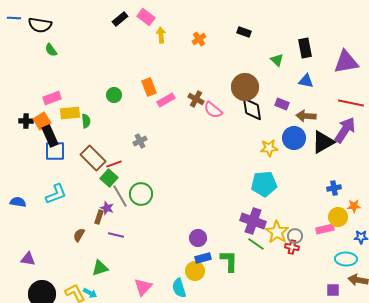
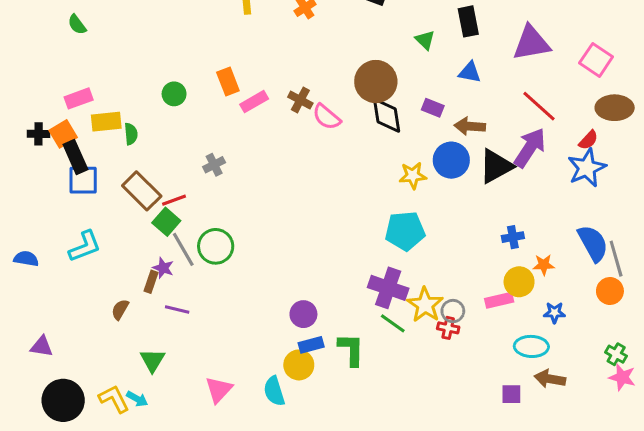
red line: (351, 103) -> (539, 106), turned 30
green triangle: (100, 268) -> (152, 360), turned -42

